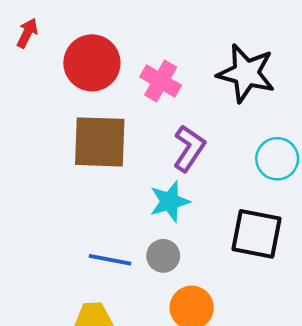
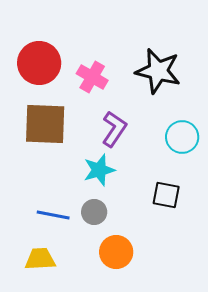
black square: (256, 234) -> (166, 195), size x0.7

